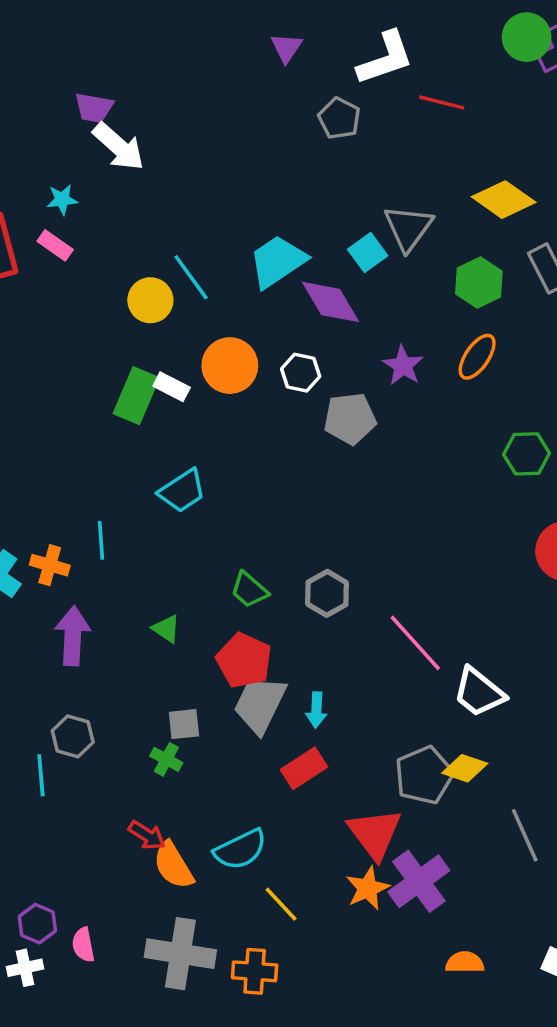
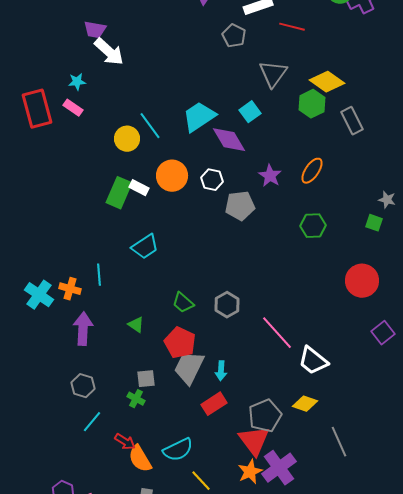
gray triangle: (408, 228) -> (273, 74), moved
green hexagon: (479, 283) -> (312, 104), moved
green hexagon: (527, 454) -> (313, 226), moved
cyan line: (41, 775) -> (92, 422), moved, turned 45
gray pentagon: (424, 775) -> (265, 416), moved

